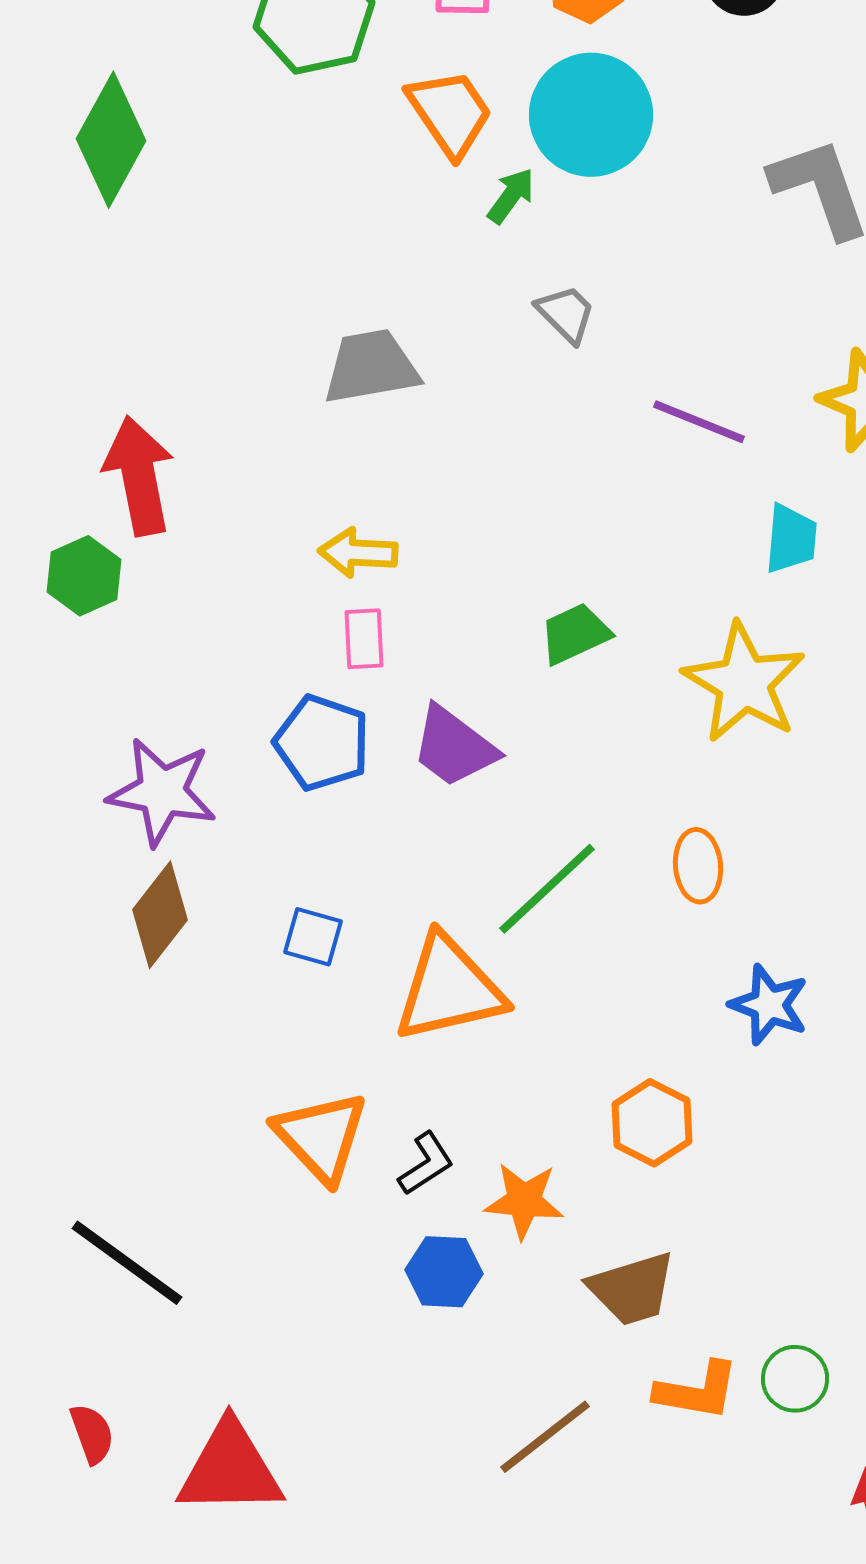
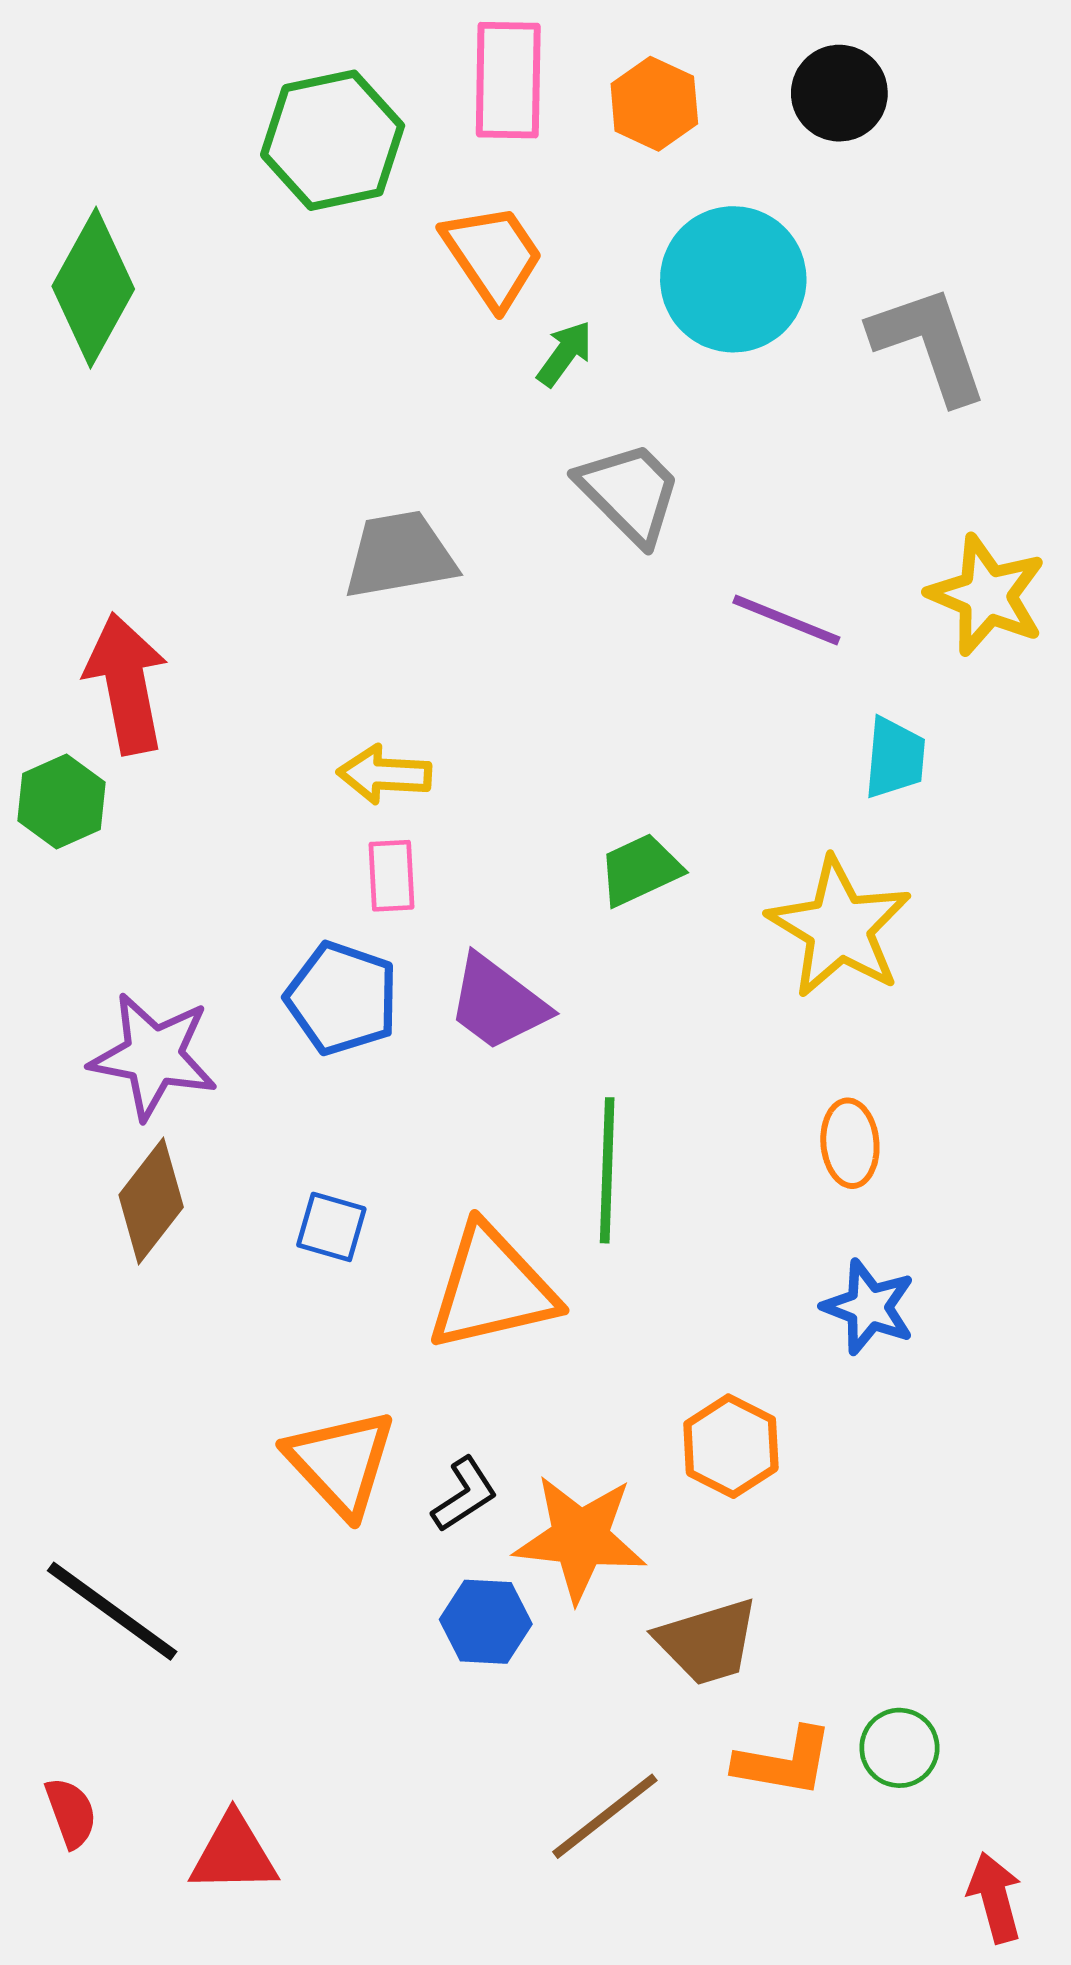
cyan circle: (591, 115) -> (733, 279), moved
gray trapezoid: (566, 314) -> (630, 493), size x1.5
orange ellipse: (698, 866) -> (850, 1143), moved
green line: (547, 889) -> (607, 1170), turned -45
orange star: (524, 1201) -> (580, 1538), size x1.4
red triangle: (230, 1469) -> (234, 1854), size x0.7

